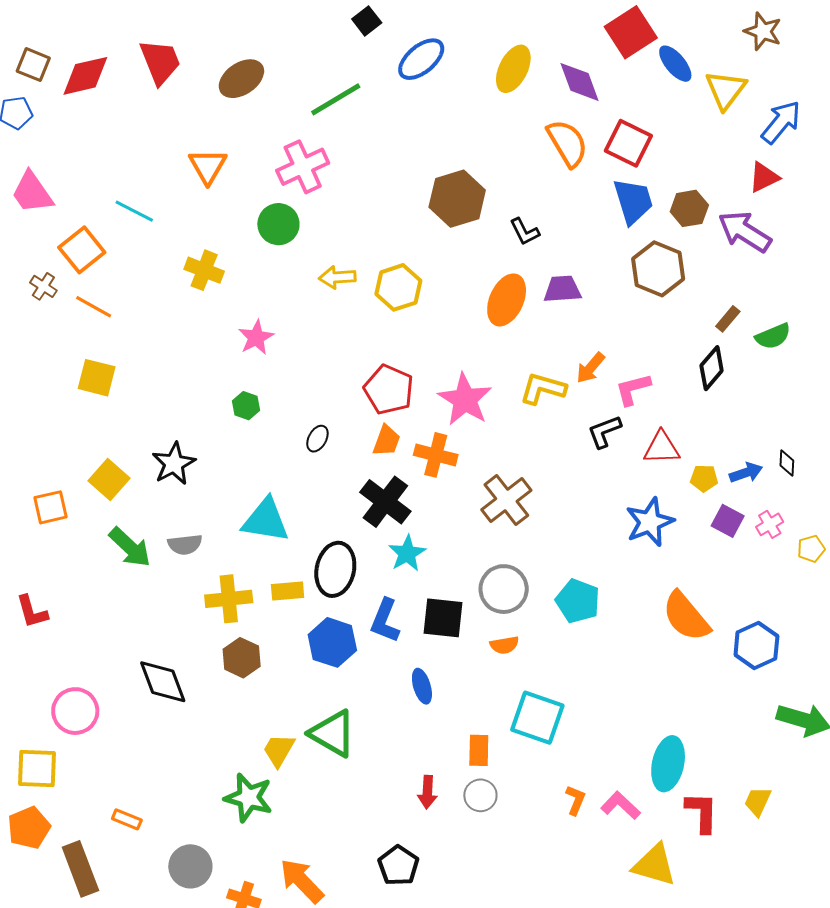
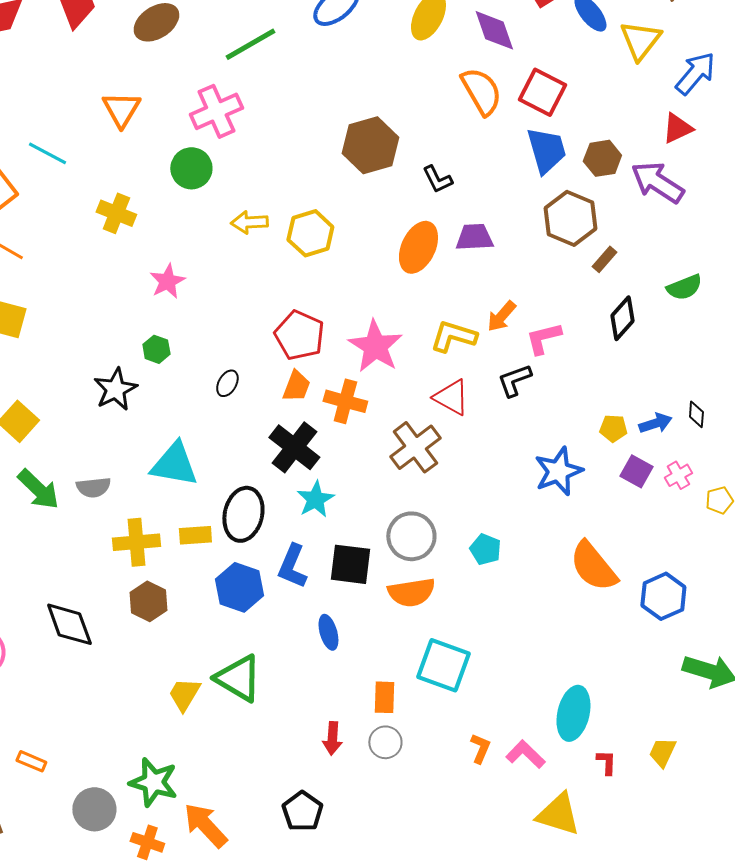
brown rectangle: (728, 319) -> (604, 259), moved
red triangle: (662, 448) -> (451, 397), moved, turned 30
black star: (174, 464) -> (115, 389), moved
cyan pentagon: (578, 601) -> (485, 549), size x0.7
orange semicircle: (504, 645) -> (411, 592), size x1.6
green star: (248, 798) -> (153, 782), moved
red L-shape: (702, 812) -> (606, 762), size x0.6

